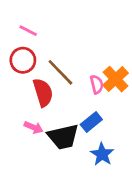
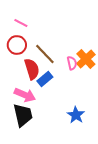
blue rectangle: (91, 122) -> (45, 79), moved
pink arrow: (34, 127) -> (25, 95), size x1.5
black trapezoid: (63, 137) -> (23, 115), moved, turned -90

